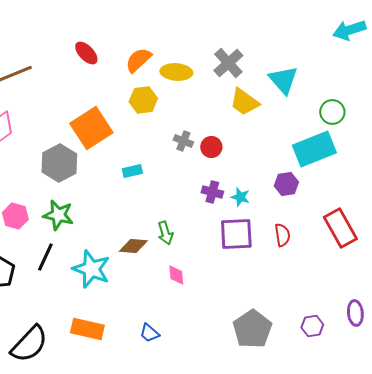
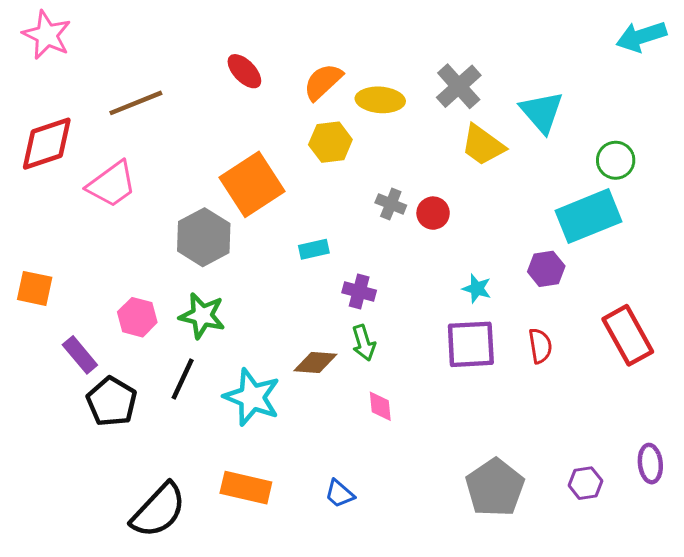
purple cross: (212, 192) -> (359, 292), moved

